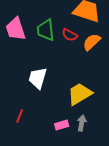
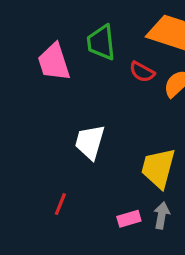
green trapezoid: (46, 30) -> (101, 42), moved
yellow trapezoid: (80, 94) -> (158, 168), turned -44

